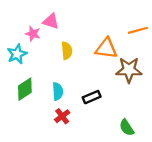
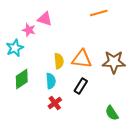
orange line: (138, 30) -> (99, 13), moved
orange triangle: (106, 48) -> (82, 59), moved
yellow semicircle: (67, 51) -> (59, 61), moved
black rectangle: (92, 97) -> (81, 86), turned -35

